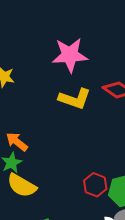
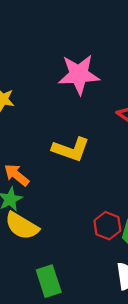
yellow L-shape: (75, 99) -> (71, 149), moved

